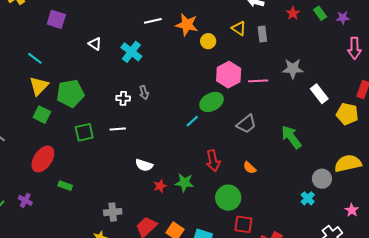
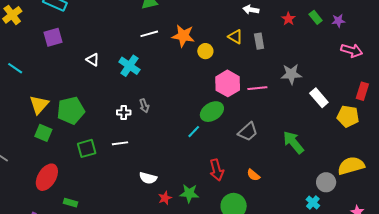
purple square: (56, 19) -> (53, 37), turned -30
pink arrow: (355, 48) -> (352, 51), turned -70
cyan line: (35, 58) -> (15, 68), moved

